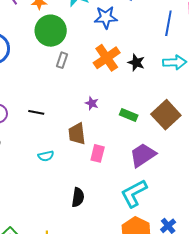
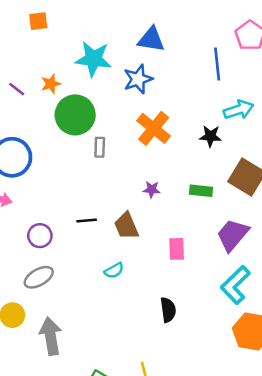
black star: (136, 63) -> (210, 136), moved
brown trapezoid: (77, 134) -> (126, 226), moved

